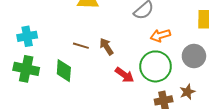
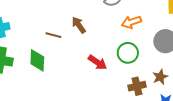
brown arrow: (106, 47) -> (79, 25), moved
green circle: (156, 66) -> (128, 53), size x0.7

